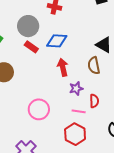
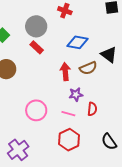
blue diamond: (57, 41) -> (78, 42), moved
brown semicircle: (94, 66) -> (88, 68), moved, turned -108
pink line: (79, 111) -> (68, 114), moved

